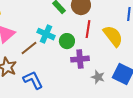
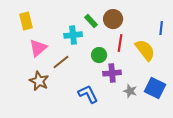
cyan cross: (46, 34) -> (73, 35), moved, turned -30
blue L-shape: (33, 80) -> (88, 94), moved

